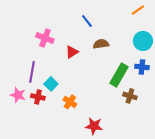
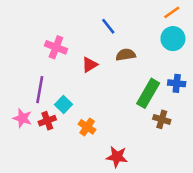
cyan circle: (143, 41) -> (173, 39), moved
red cross: (38, 97) -> (47, 121), turned -32

